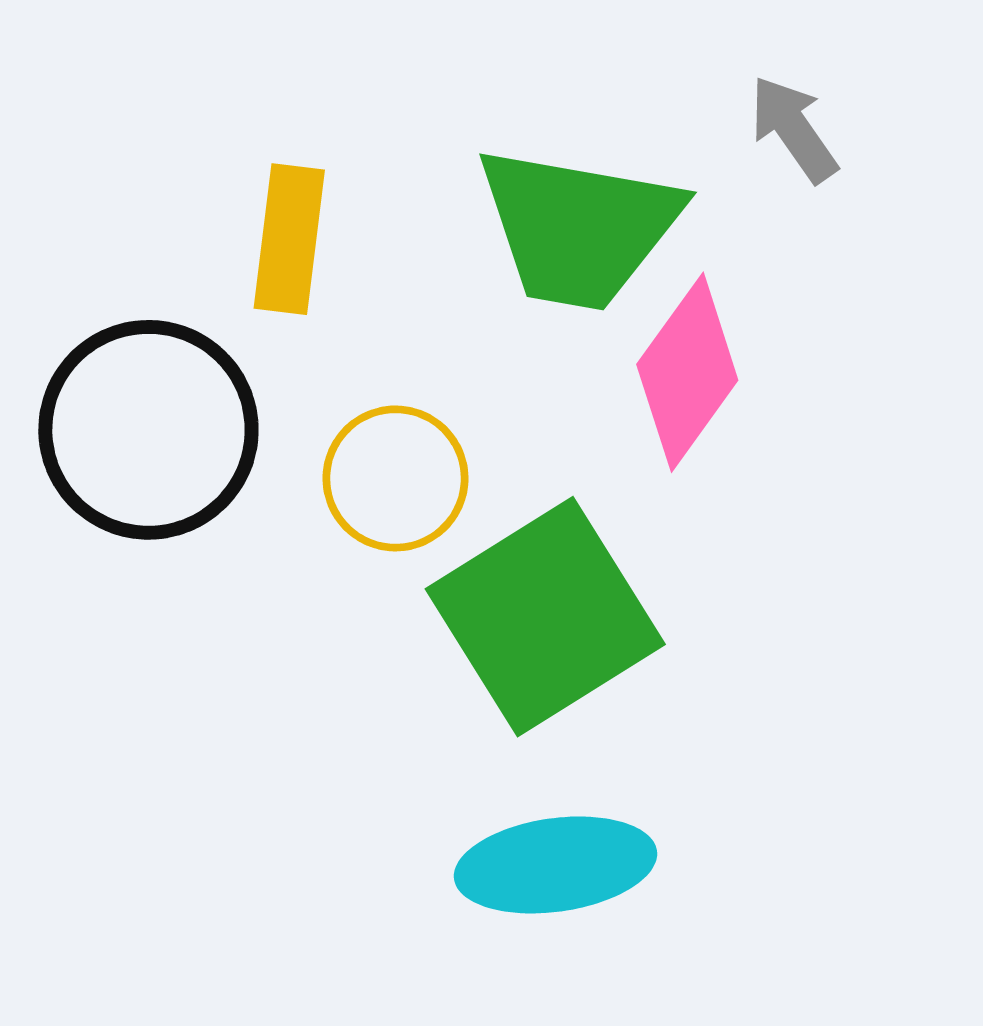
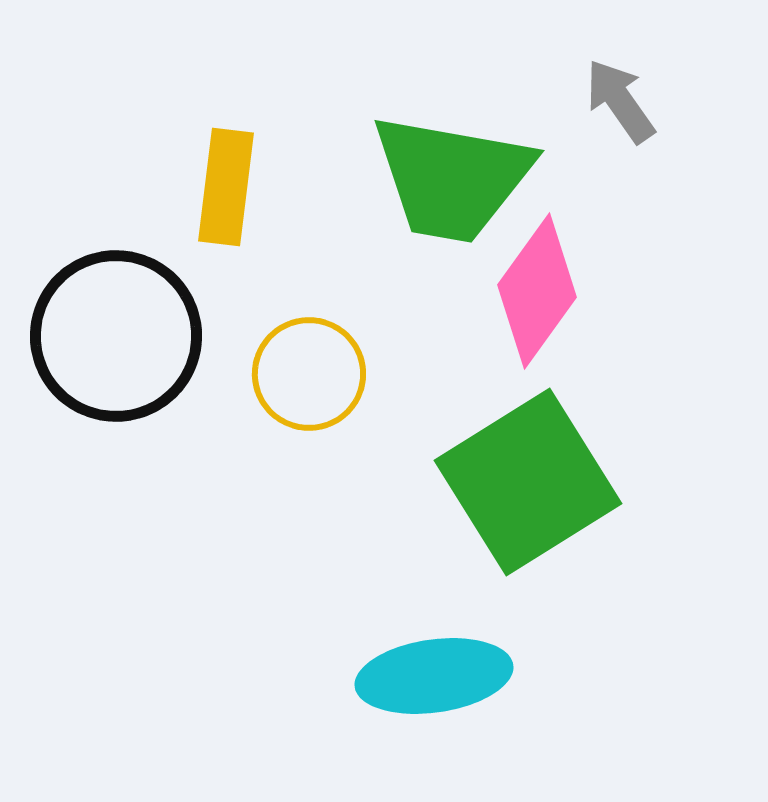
green square: (545, 617) -> (528, 482), moved

